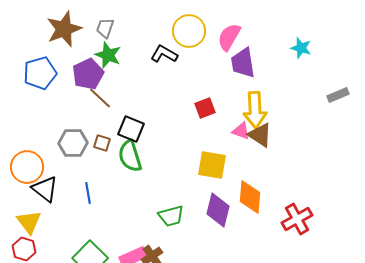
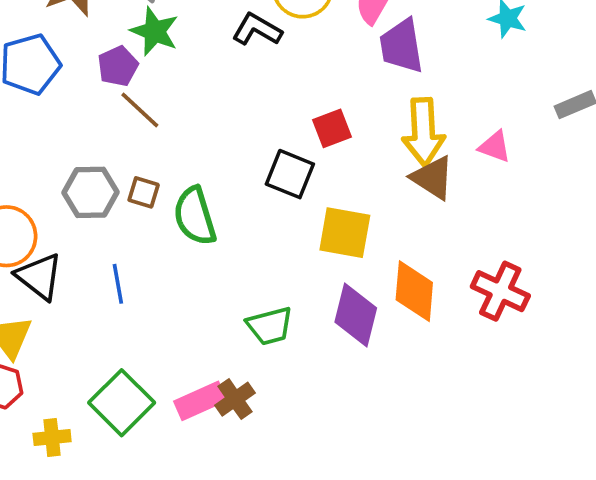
purple pentagon: (88, 74) -> (118, 66), size x0.7
black square: (131, 129) -> (290, 174), moved
pink triangle: (241, 131) -> (495, 147), moved
red cross: (297, 219) -> (500, 291), moved, turned -36

